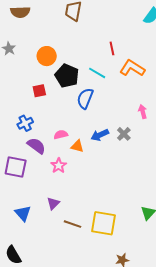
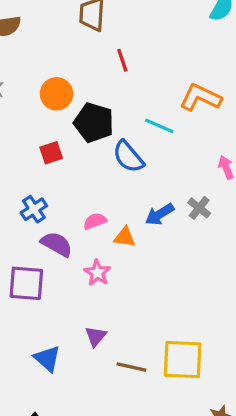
red line: (112, 48) -> (122, 60), moved
cyan line: (97, 73) -> (159, 126), moved
blue semicircle: (85, 98) -> (128, 157), turned -55

